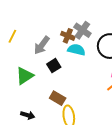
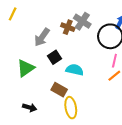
yellow line: (12, 36) -> (13, 14), moved
cyan semicircle: (76, 50) -> (75, 70), moved

